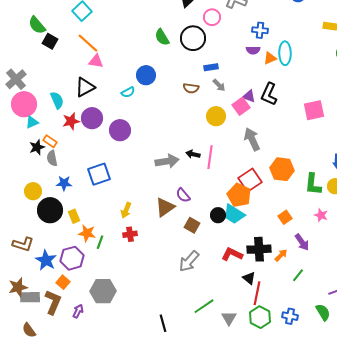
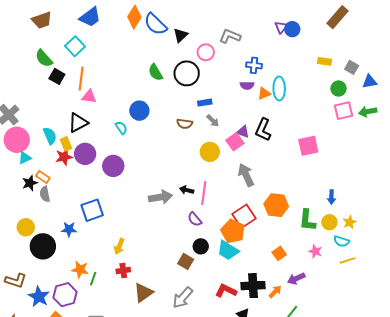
green semicircle: (37, 25) -> (44, 58), moved
black square: (50, 41) -> (57, 76), moved
orange line: (88, 43) -> (81, 78), turned 55
cyan semicircle: (128, 92) -> (121, 128), turned -96
blue star: (64, 183) -> (69, 229), moved
purple semicircle: (183, 195) -> (195, 219), moved
brown triangle: (165, 207) -> (143, 293), moved
black circle: (218, 215) -> (201, 246), moved
yellow rectangle: (74, 216) -> (66, 144), moved
purple arrow: (302, 242) -> (296, 279), turned 102

